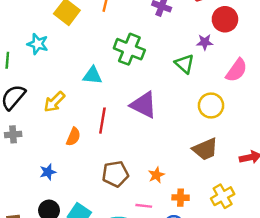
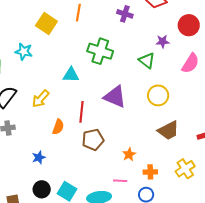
red circle: (225, 19) -> (189, 25), moved
yellow circle: (211, 106) -> (158, 95), moved
brown pentagon: (115, 174) -> (93, 140), moved

